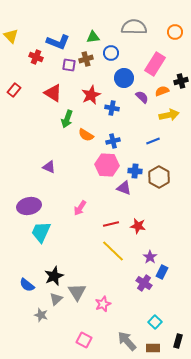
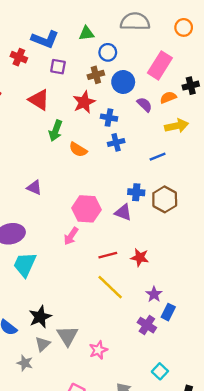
brown cross: (86, 59) -> (96, 75), moved
blue cross: (113, 141) -> (116, 142), moved
pink hexagon: (107, 165) -> (86, 209), moved

